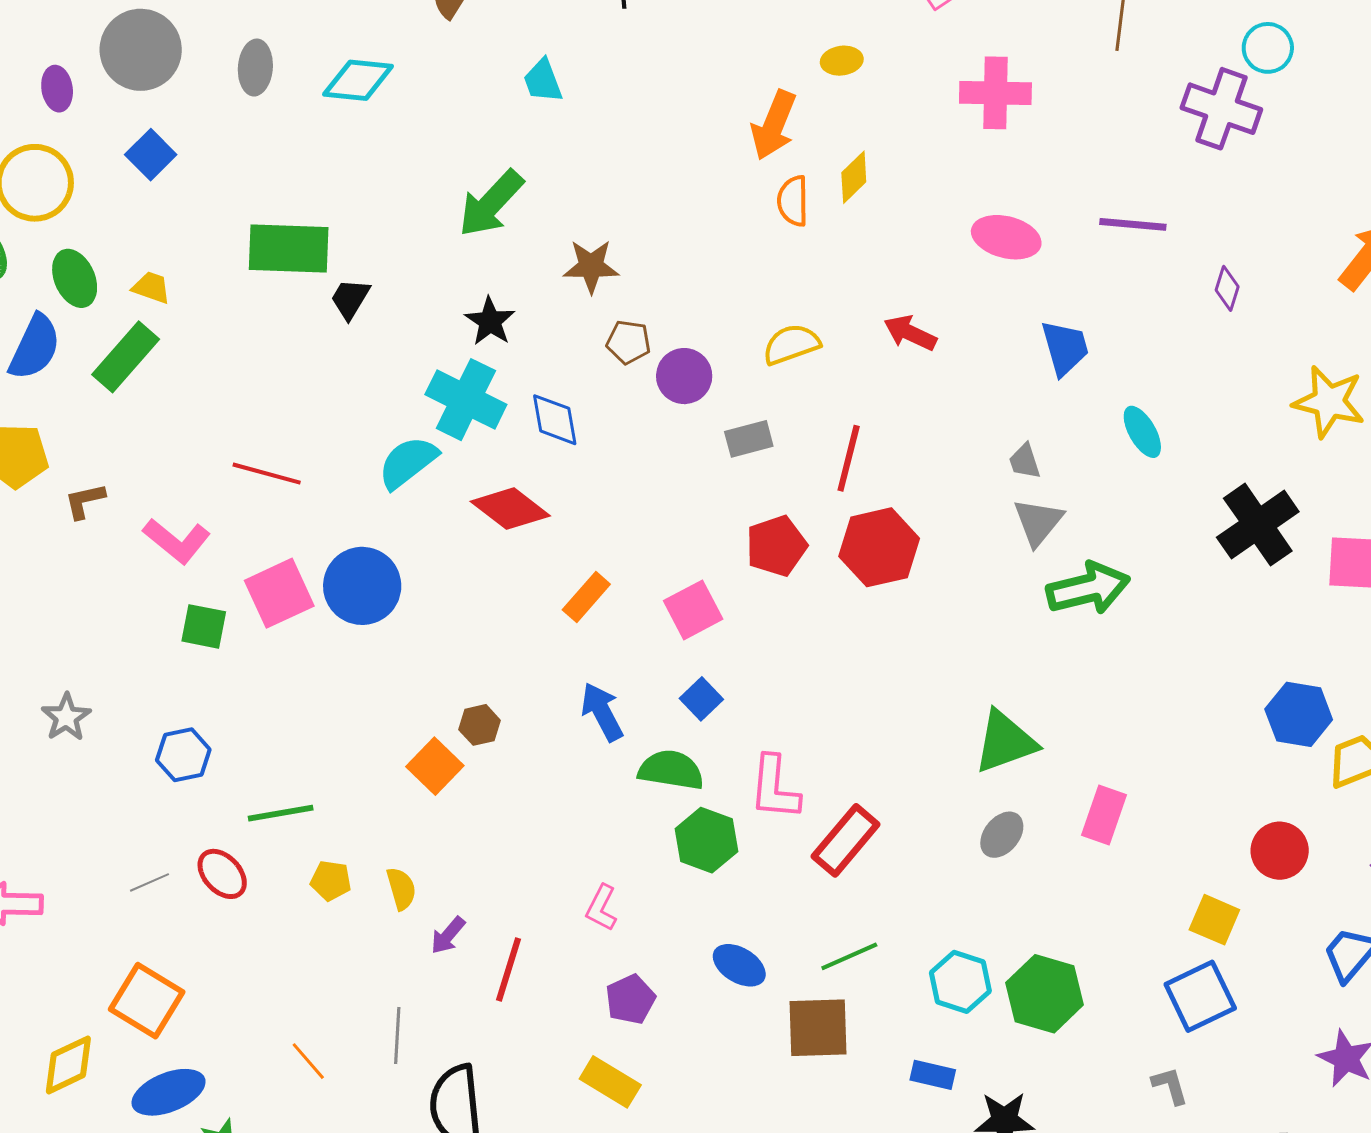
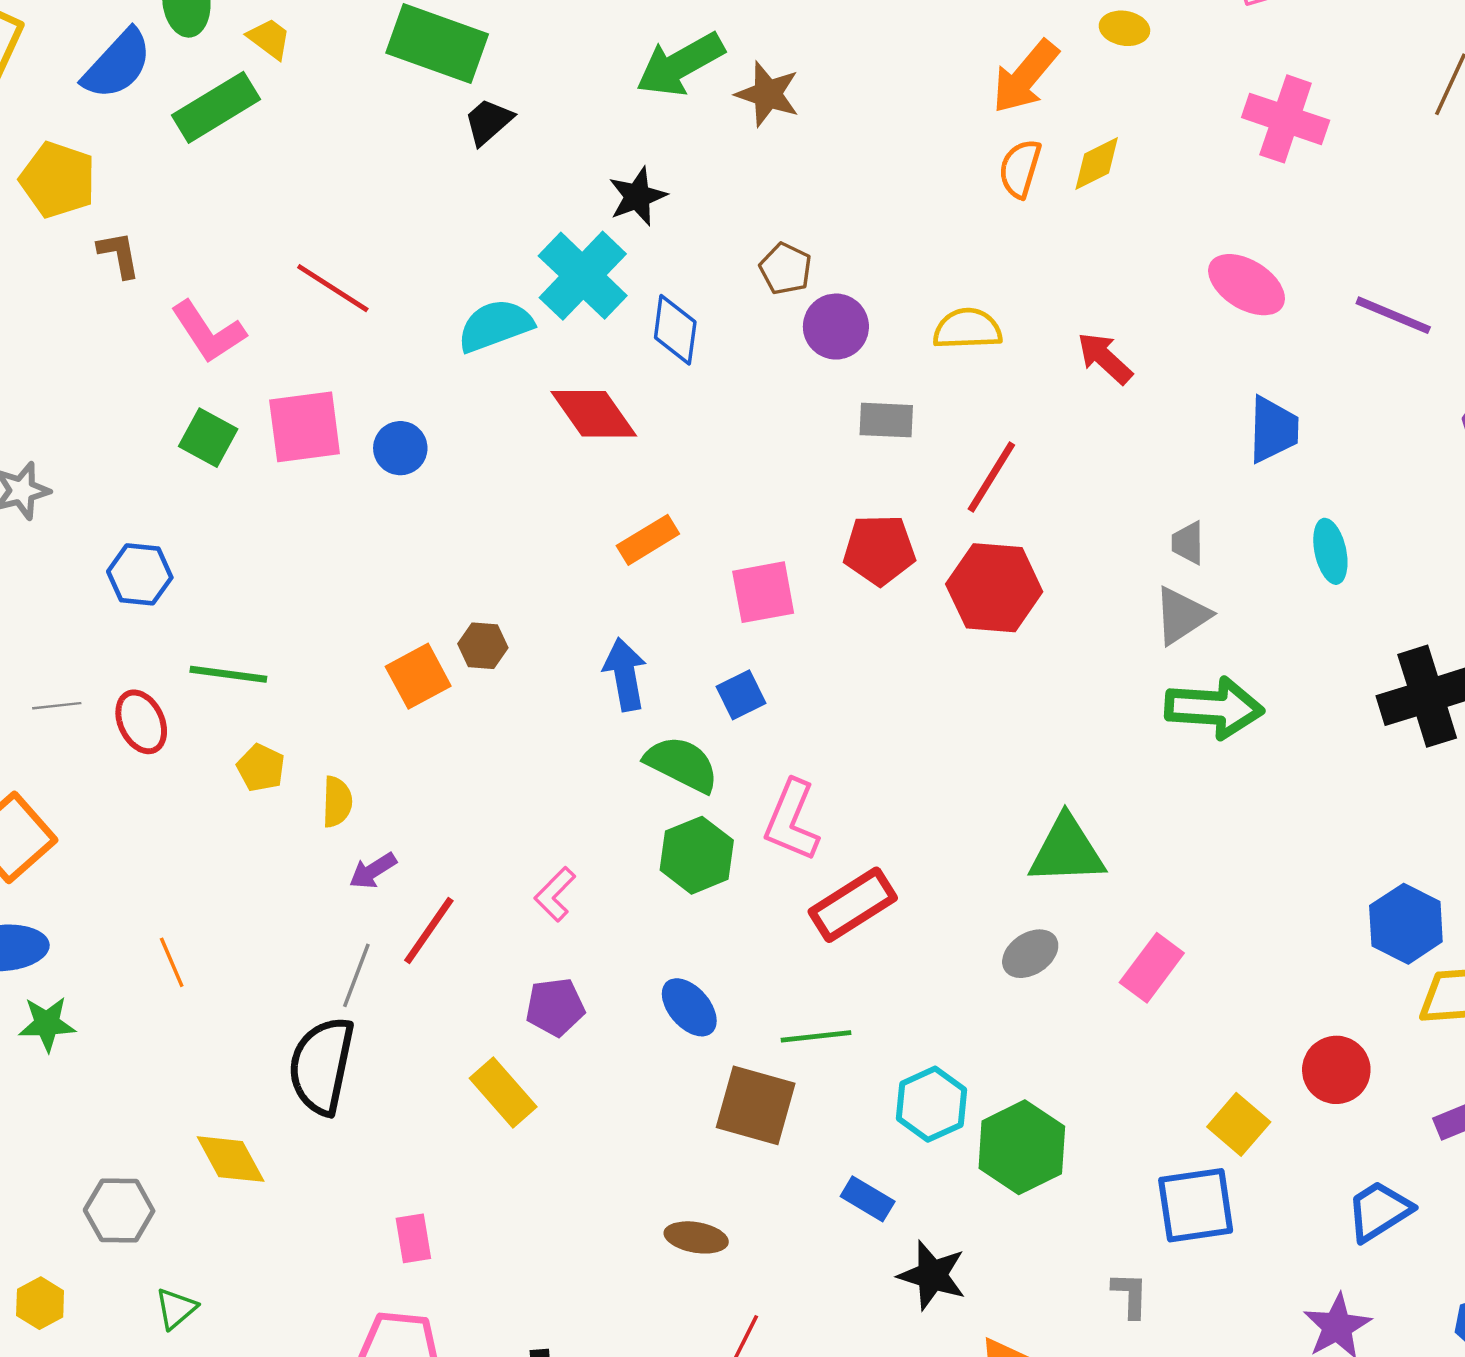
brown star: (591, 266) -> (768, 94), moved
brown L-shape: (85, 501) -> (119, 255), turned 75
blue circle: (362, 586) -> (400, 448), size x0.6
gray line: (397, 1036) -> (356, 975), moved

